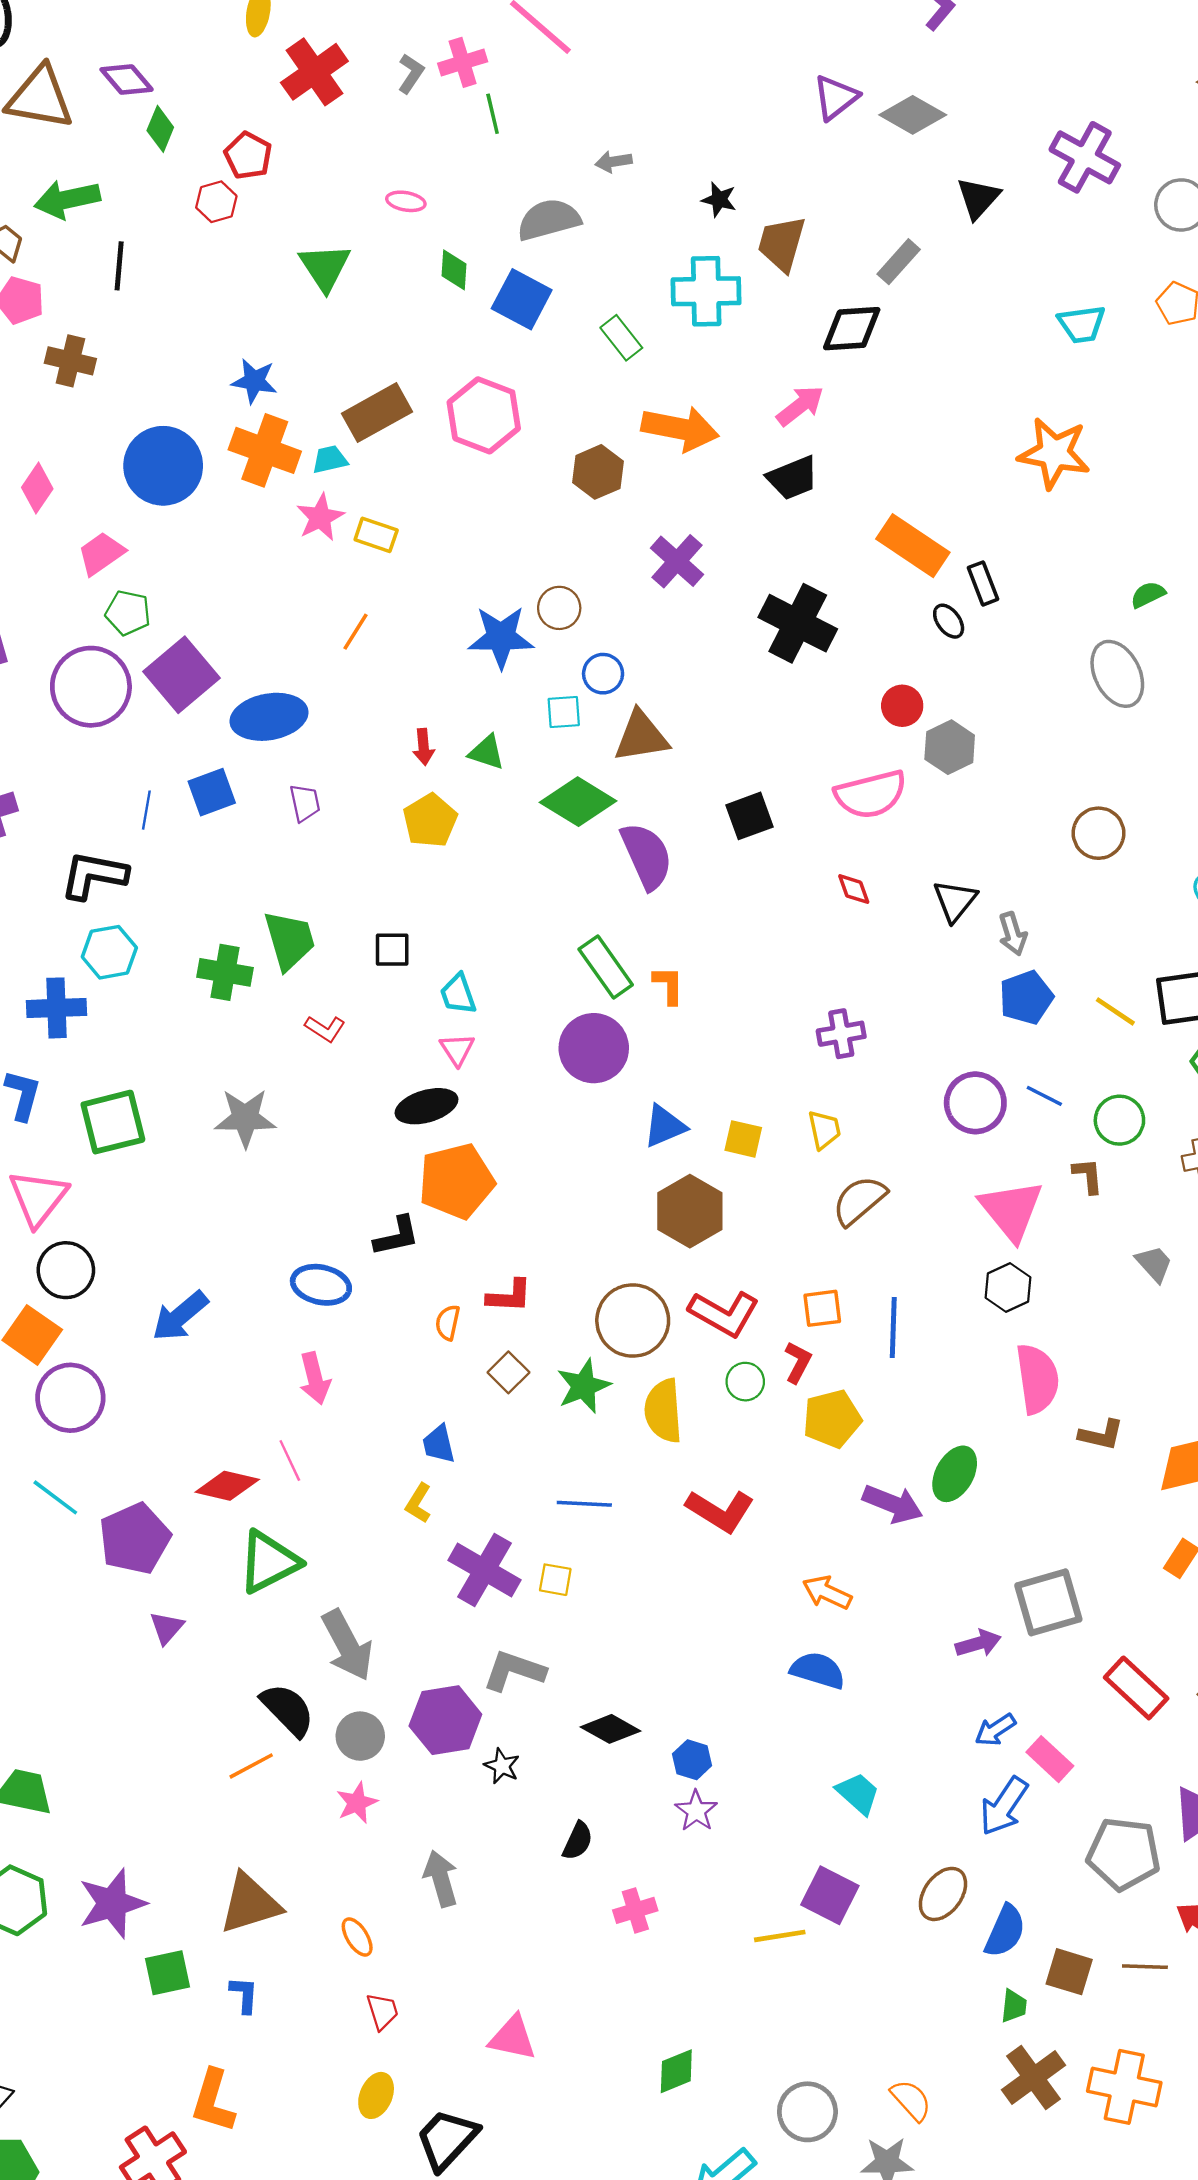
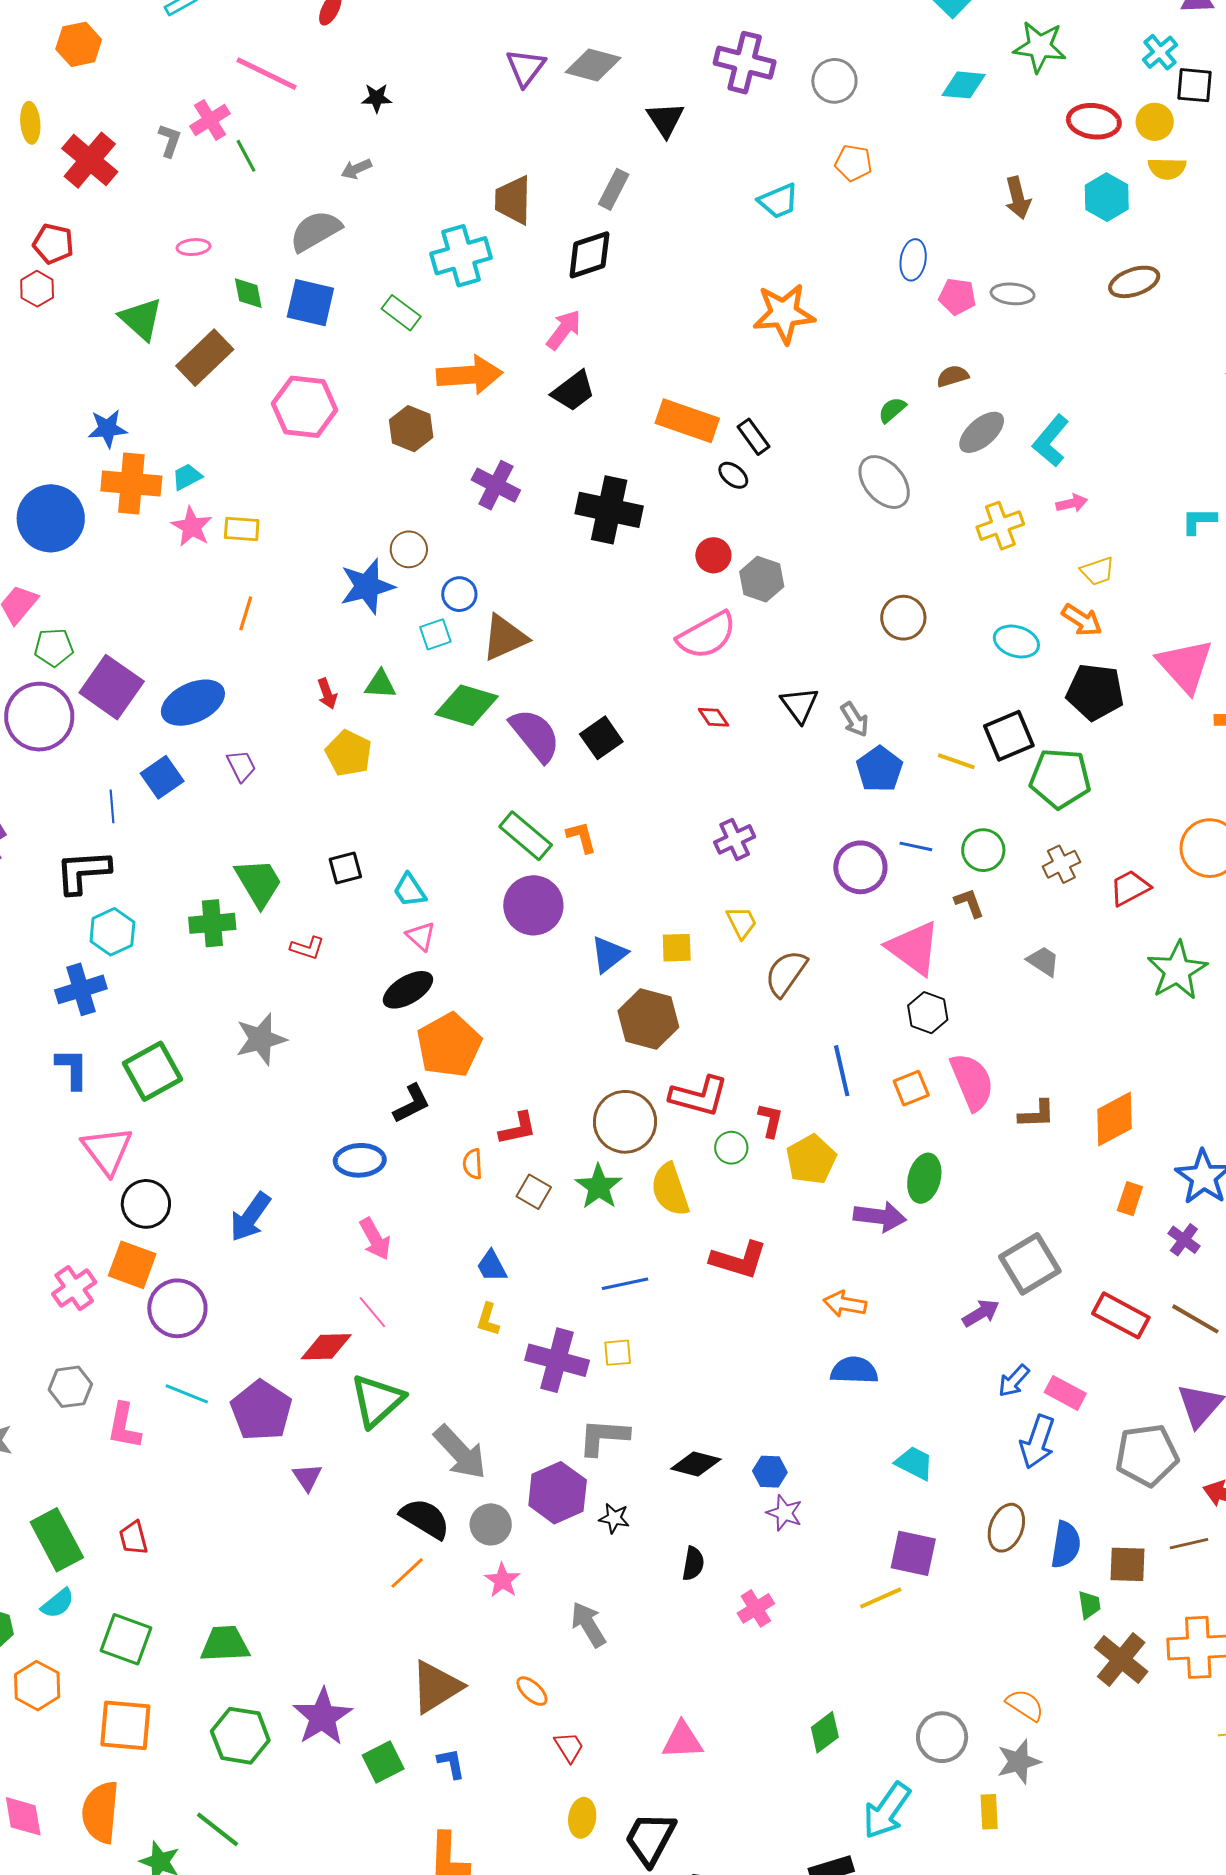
black star: (719, 200) -> (377, 98), moved
brown rectangle: (377, 413) -> (205, 358), moved
black square: (750, 816) -> (601, 738), moved
orange square: (822, 1308) -> (911, 1088), moved

